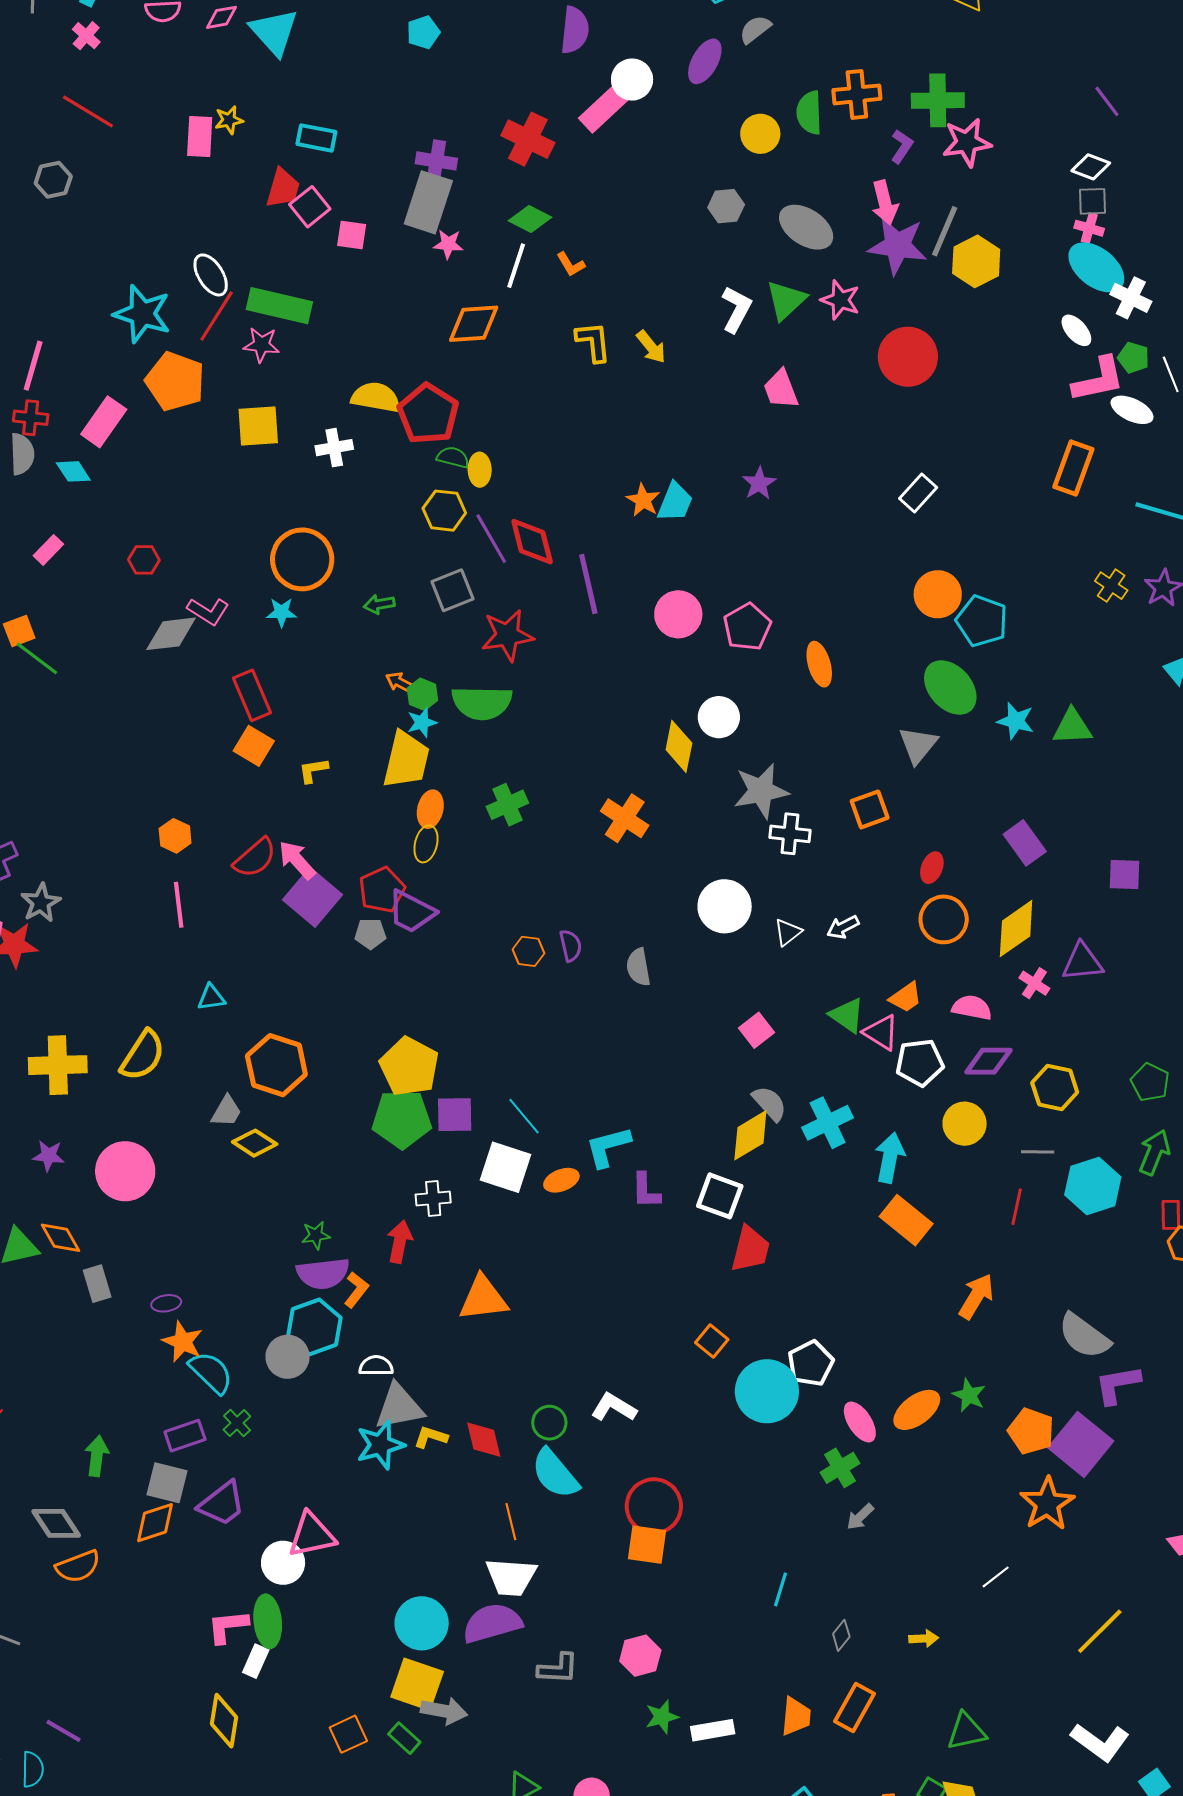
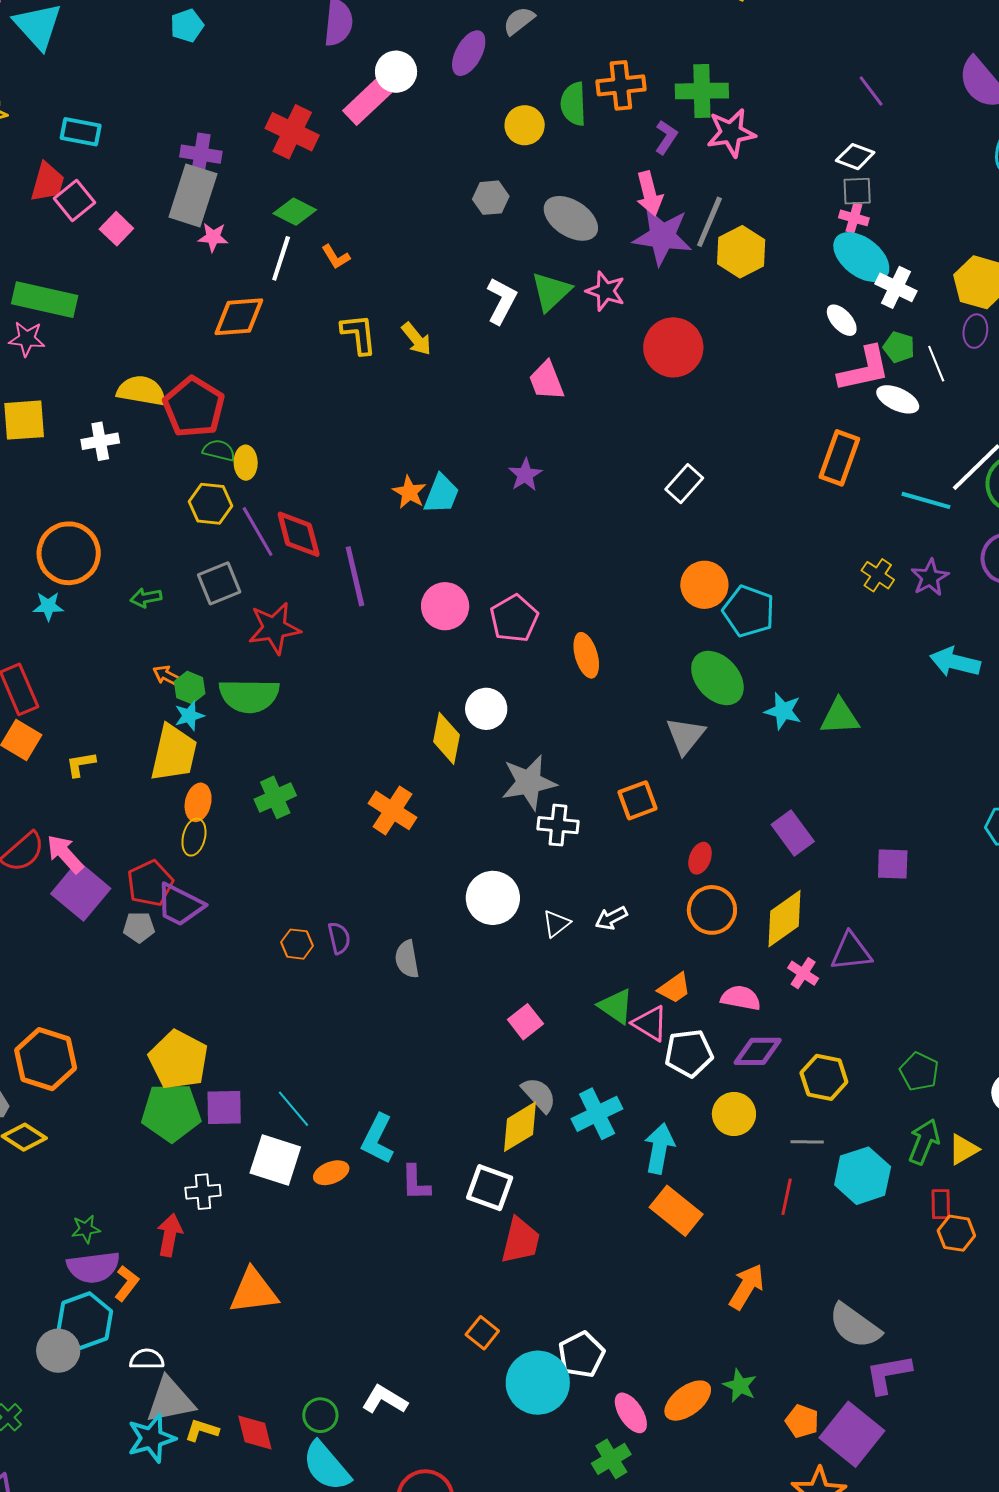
pink square: (352, 235) -> (116, 229), turned 36
cyan L-shape: (608, 1147) -> (378, 1139), turned -48
orange pentagon: (1031, 1431) -> (802, 1421), size x0.7

